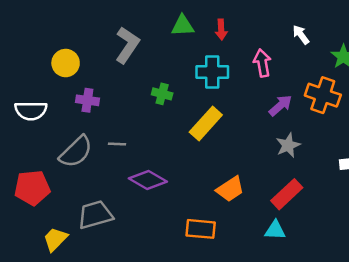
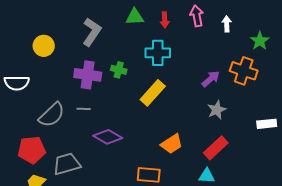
white arrow: (301, 35) -> (227, 24), turned 35
pink arrow: (262, 63) -> (197, 16), moved
purple cross: (87, 100) -> (88, 75), moved, size x1.5
red pentagon: (32, 188) -> (32, 150), moved

